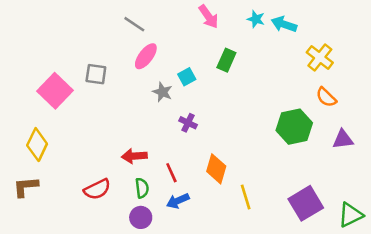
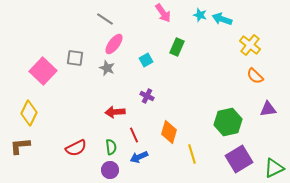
gray star: (162, 92) -> (107, 68), moved
green hexagon: (294, 127) -> (228, 122), moved
red arrow: (134, 156) -> (115, 112), moved

